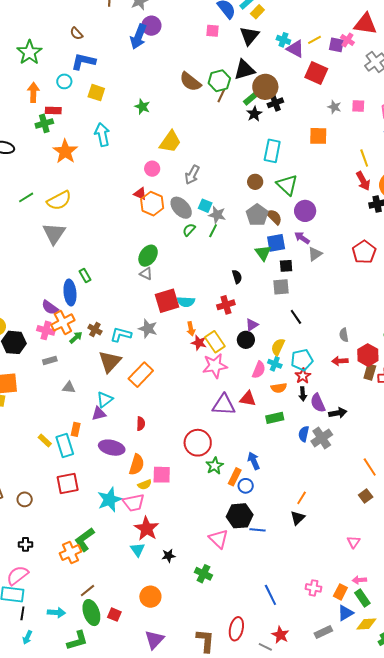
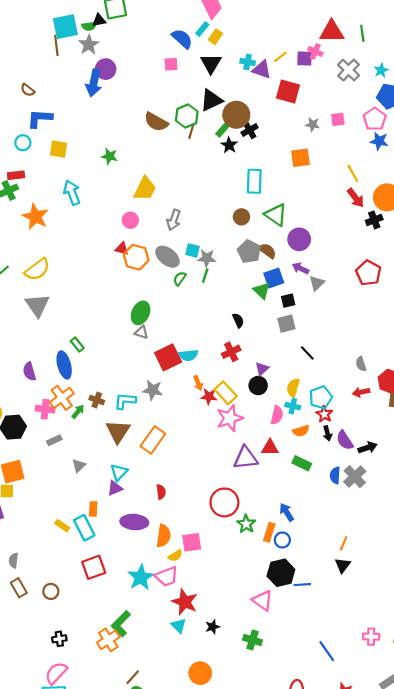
purple semicircle: (50, 307) -> (29, 371), moved, turned 48
gray triangle: (69, 387) -> (79, 466), turned -40
green rectangle: (275, 418) -> (302, 463), turned 48

